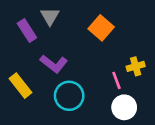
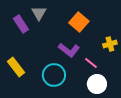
purple L-shape: (54, 64) -> (69, 50), moved
yellow cross: (136, 66) -> (110, 44), moved
pink line: (116, 80) -> (91, 63), turned -32

